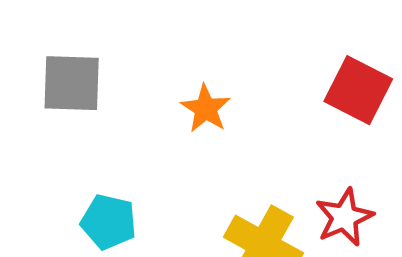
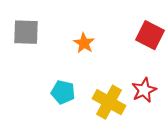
cyan pentagon: (109, 222) -> (63, 92), moved

